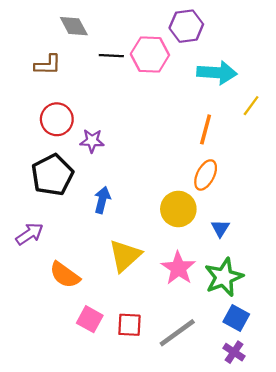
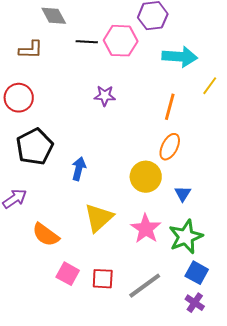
red circle: (57, 119) -> (19, 98), moved
purple star: (92, 141) -> (105, 96), moved

